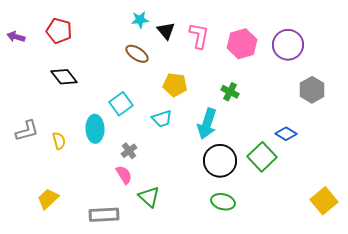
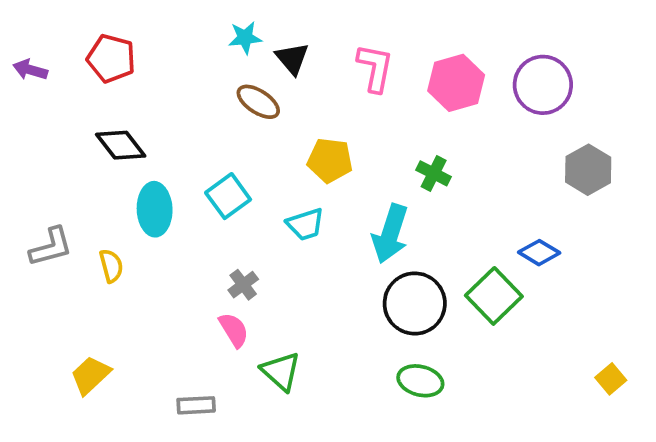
cyan star: (140, 20) -> (245, 38), moved
black triangle: (166, 31) -> (292, 58), moved
cyan ellipse: (95, 129) -> (155, 209), moved
yellow square: (324, 201) -> (611, 379), size x0.6
gray rectangle: (104, 215) -> (196, 405), size x0.7

